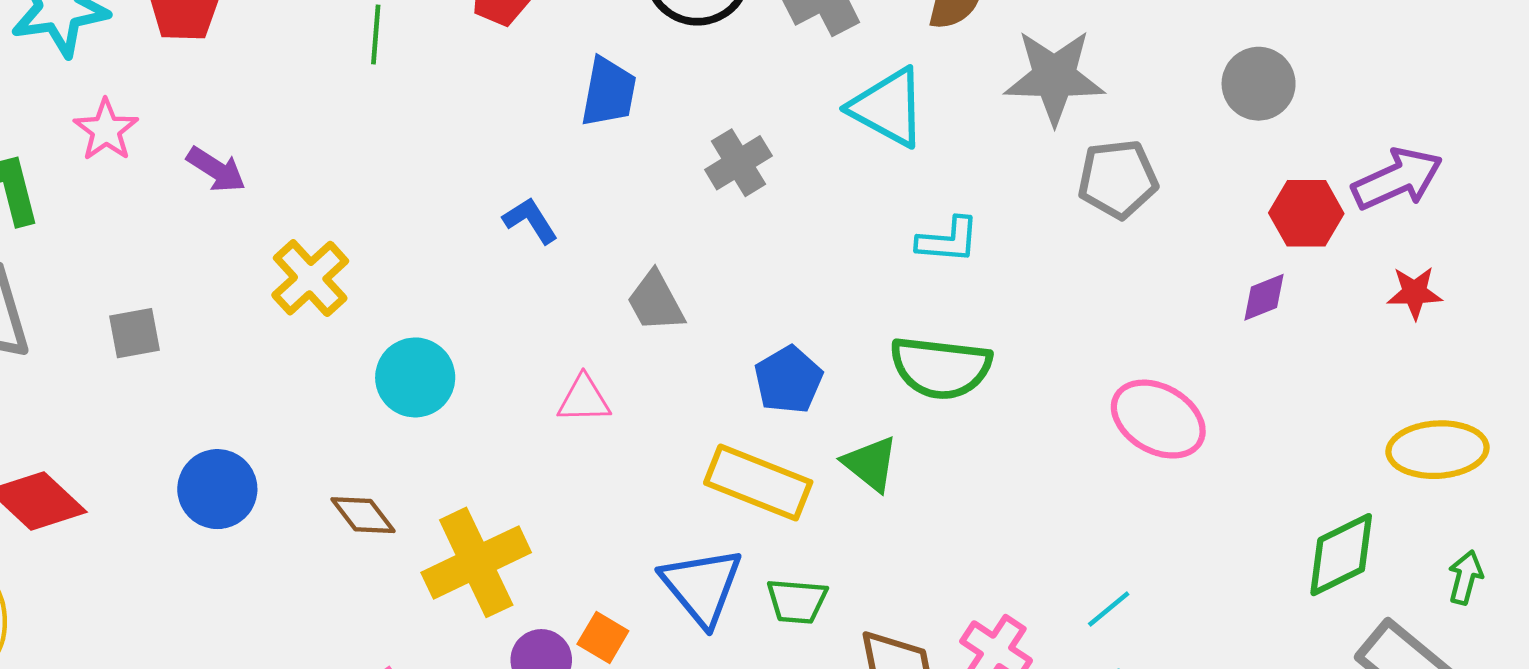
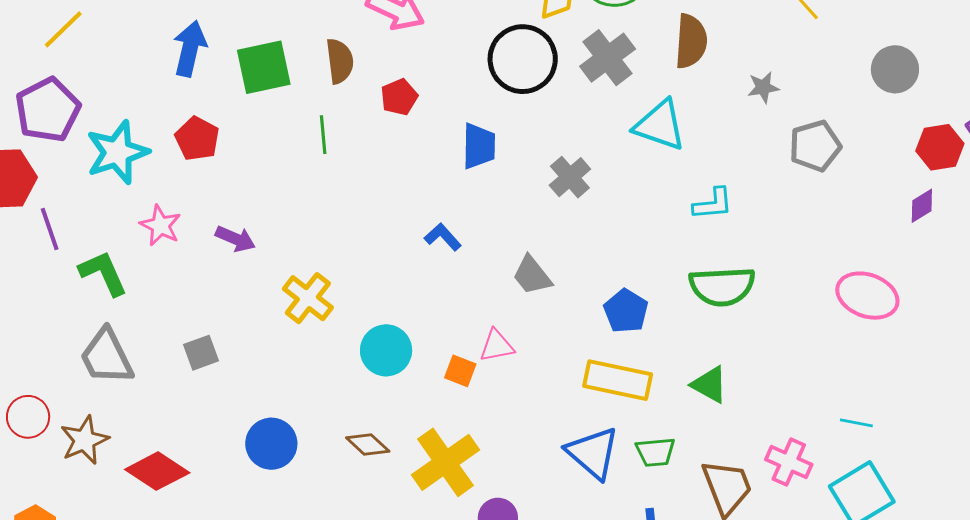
gray star: (1054, 77) -> (763, 87), size x0.5
green triangle: (871, 464) -> (710, 385), moved
cyan line: (1109, 609) -> (856, 423), turned 60
orange square: (603, 638) -> (460, 371), moved

